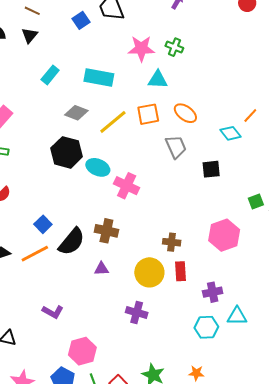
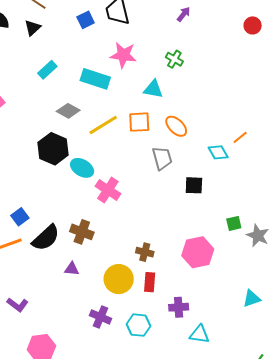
pink star: (141, 49) -> (123, 55), moved
cyan hexagon: (206, 327) -> (138, 325), moved

